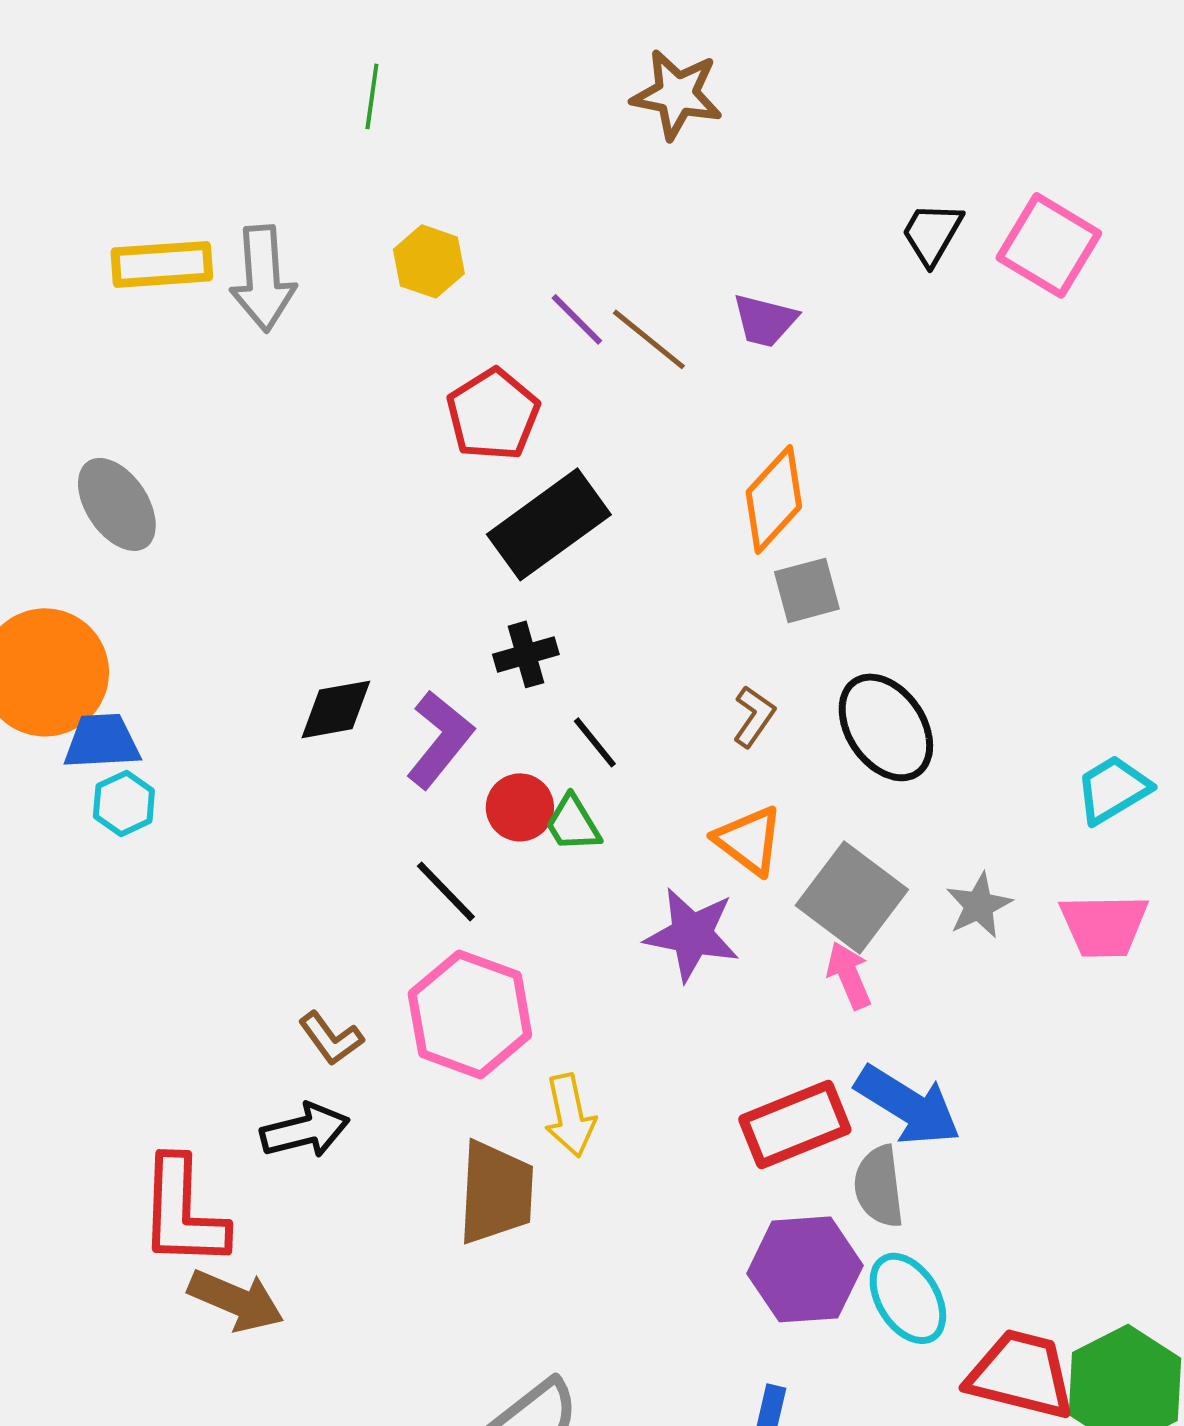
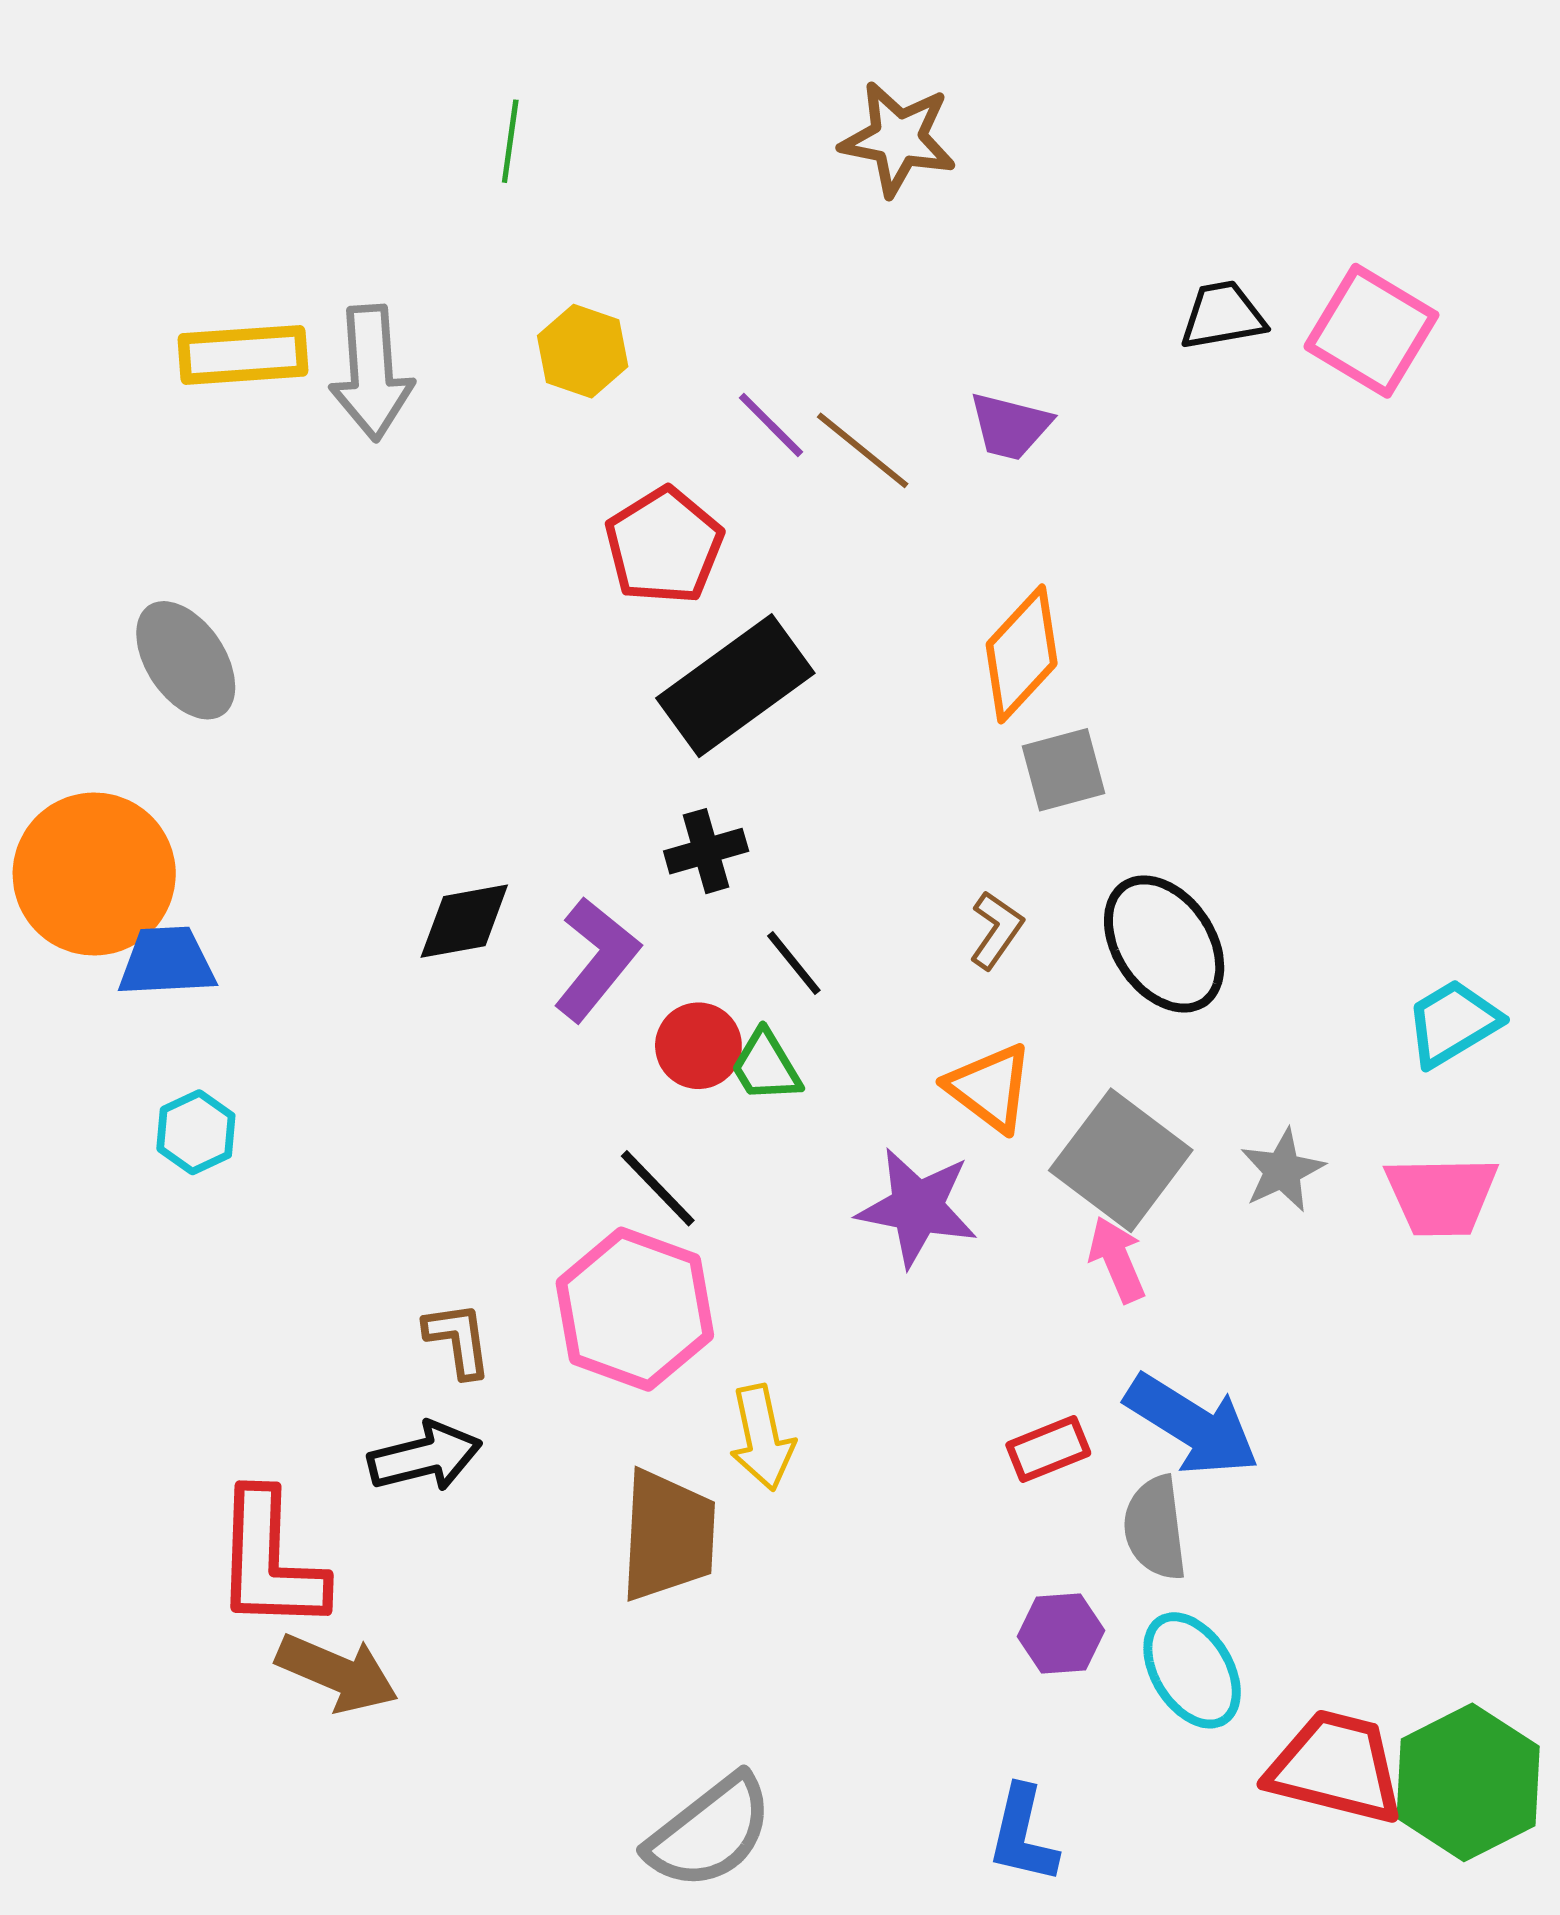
black trapezoid: (932, 233) -> (1223, 316), turned 50
cyan hexagon: (124, 803) -> (196, 1132), moved
black line: (446, 891) -> (658, 1188), moved
brown L-shape: (331, 1038) -> (458, 1340), turned -152
red rectangle: (795, 1124) -> (1048, 1449), size x0.6
purple hexagon: (805, 1269) -> (1061, 1634), size x0.6

